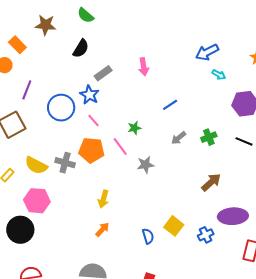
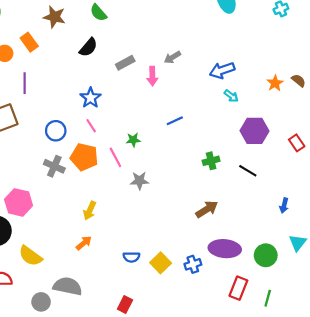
orange rectangle: (17, 45) -> (29, 42), moved
gray rectangle: (103, 73) -> (125, 63), moved
purple line: (27, 90) -> (25, 83), turned -30
blue circle: (61, 108) -> (56, 131), moved, size x0.7
gray arrow: (179, 138) -> (172, 57), moved
yellow semicircle: (36, 165) -> (30, 256), moved
yellow square: (174, 226) -> (161, 263), moved
blue semicircle: (148, 236) -> (131, 257), turned 98

